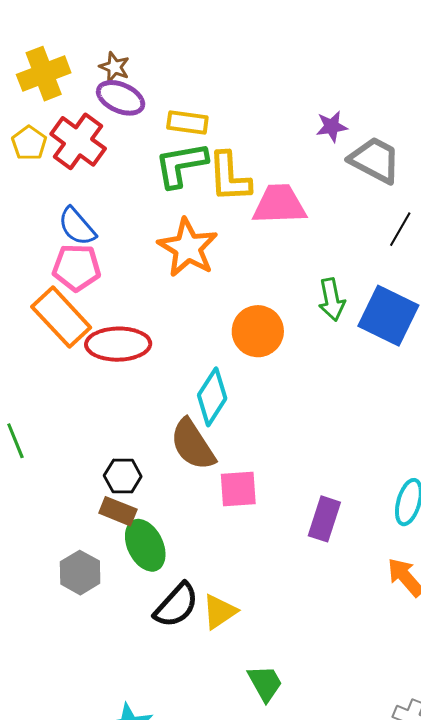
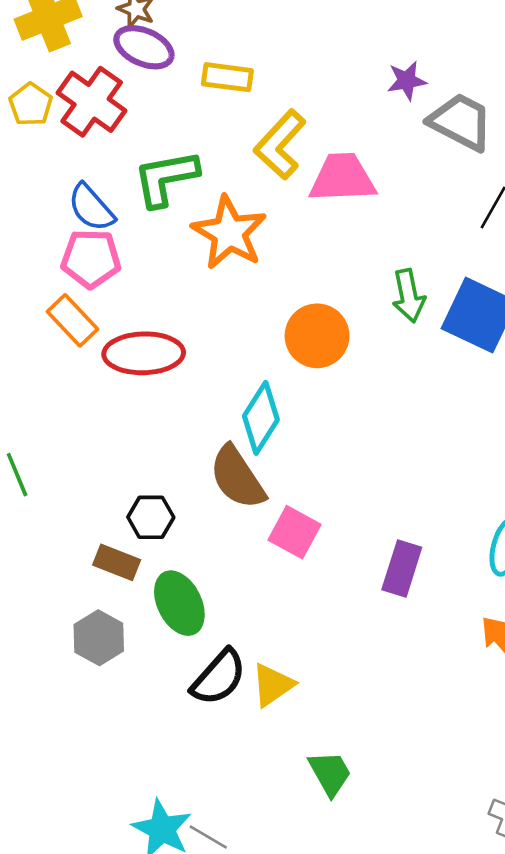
green L-shape: (181, 165) -> (166, 178), moved
yellow L-shape: (229, 177) -> (280, 145), turned 46
orange rectangle: (61, 317) -> (73, 320), size x0.7
pink square: (238, 489) -> (295, 532), turned 33
brown rectangle: (118, 511) -> (117, 562), moved

